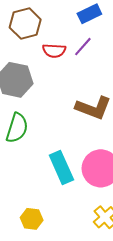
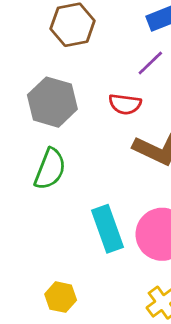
red semicircle: (54, 51) -> (125, 104), moved

